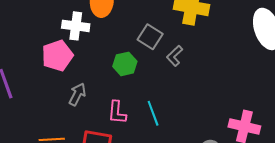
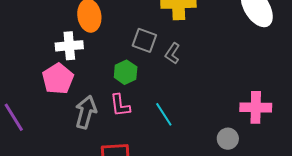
gray arrow: (77, 94) -> (86, 112), size x1.4
pink L-shape: (117, 112) -> (120, 105), moved

